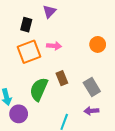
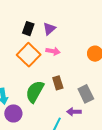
purple triangle: (49, 11) -> (49, 29), moved
orange square: (29, 52) -> (29, 55), turned -30
purple arrow: (91, 111) -> (74, 112), moved

